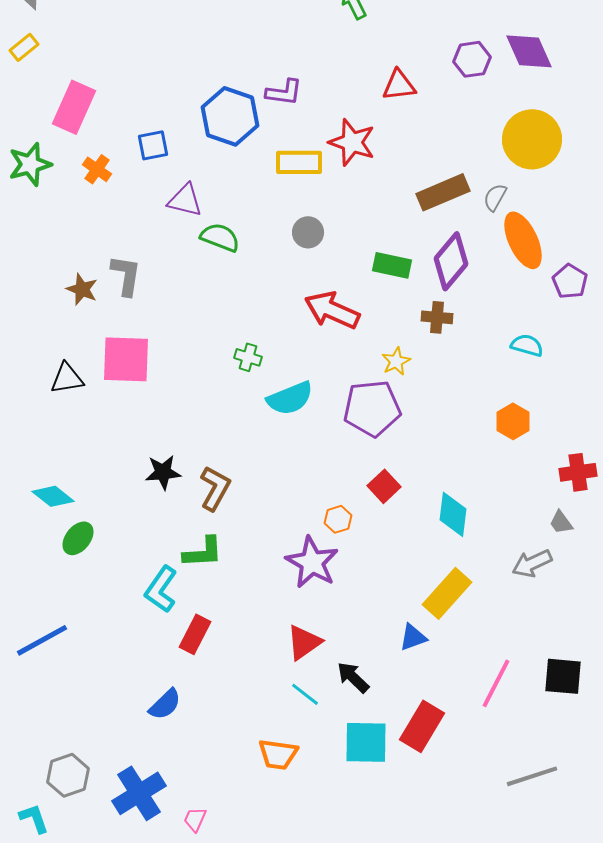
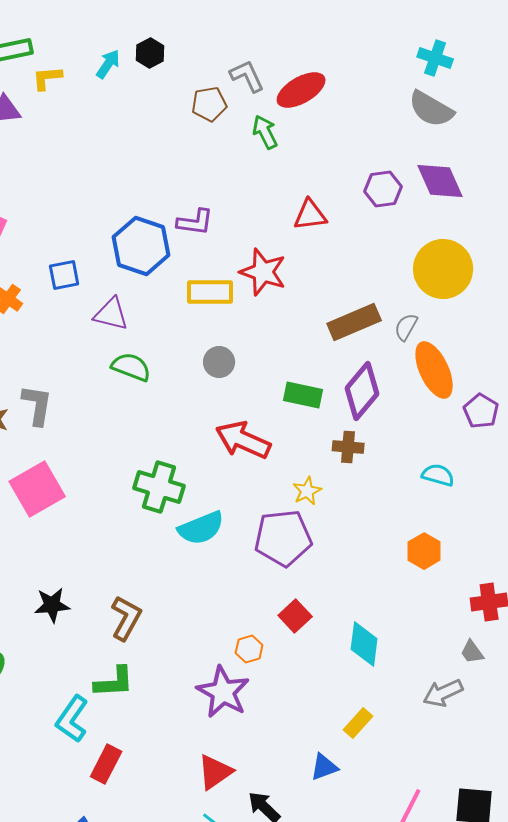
purple triangle: (185, 200) -> (111, 314), moved
green cross: (248, 357) -> (159, 487), size x1.8
pink square: (126, 359) -> (37, 489), turned -32
black star: (163, 472) -> (52, 605), moved
yellow rectangle: (447, 593) -> (358, 723), size x0.6

